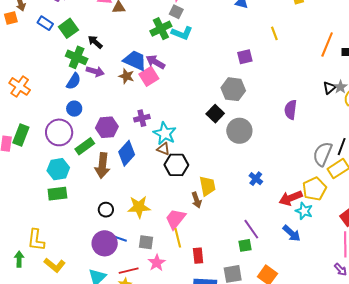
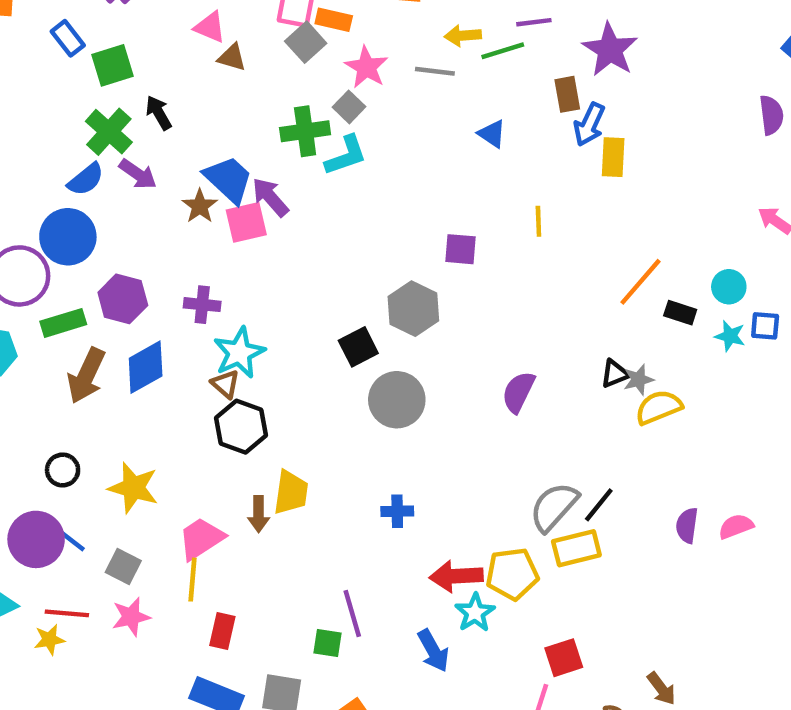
cyan L-shape: (182, 33) -> (346, 155), turned -60
blue circle: (74, 109) -> (68, 237), size x1.6
blue cross: (256, 179) -> (397, 511), turned 32

